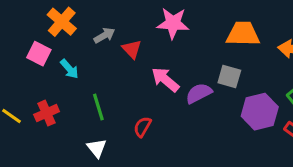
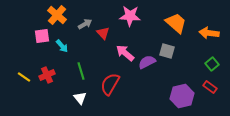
orange trapezoid: (243, 34) -> (176, 23), turned 40
pink square: (39, 54) -> (42, 36), turned -35
purple hexagon: (260, 112) -> (182, 96), moved
red semicircle: (142, 127) -> (110, 84), size x1.6

